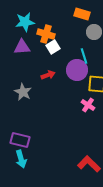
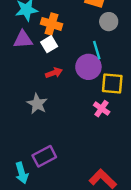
white square: (53, 47) -> (49, 44), moved
gray star: (23, 92) -> (37, 104), moved
purple rectangle: (20, 140) -> (44, 156), moved, turned -42

